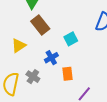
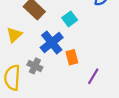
blue cross: (51, 58) -> (52, 42), size x1.5

